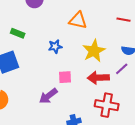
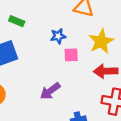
pink square: (65, 77) -> (71, 55), moved

